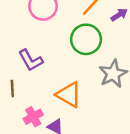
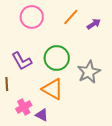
green circle: (86, 39) -> (57, 58), moved

